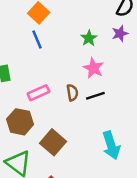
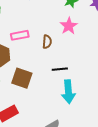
black line: (95, 96) -> (60, 69), moved
brown square: (53, 142) -> (22, 78), turned -35

